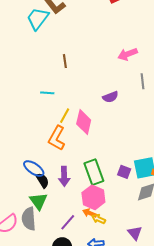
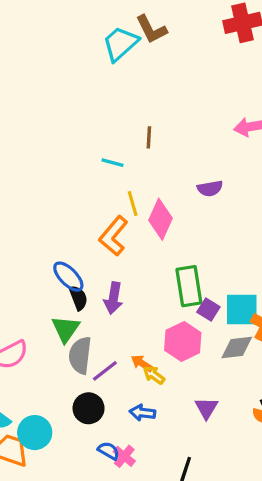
brown line: (65, 61) -> (149, 137), moved
yellow line: (65, 116) -> (133, 204), turned -56
green rectangle: (94, 172) -> (189, 286), moved
pink hexagon: (93, 197) -> (183, 342), moved
gray semicircle: (29, 219) -> (80, 355), moved

